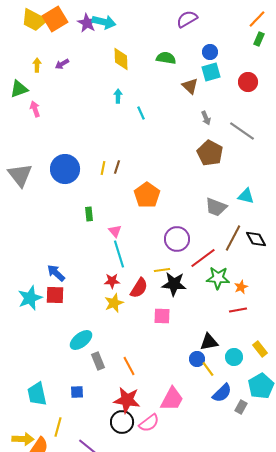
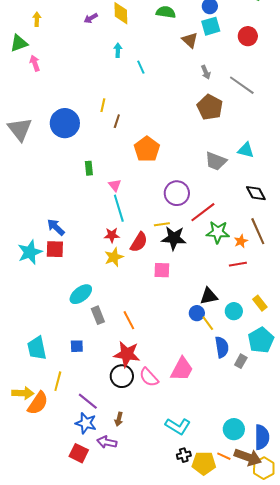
purple arrow: (62, 64) -> (91, 18), moved
yellow line: (103, 168) -> (103, 105), moved
brown line: (233, 238) -> (258, 231), moved, turned -52
blue semicircle: (222, 393) -> (222, 347), turned -55
pink trapezoid: (172, 399) -> (182, 369), moved
pink semicircle: (149, 423) -> (149, 377), turned 85

